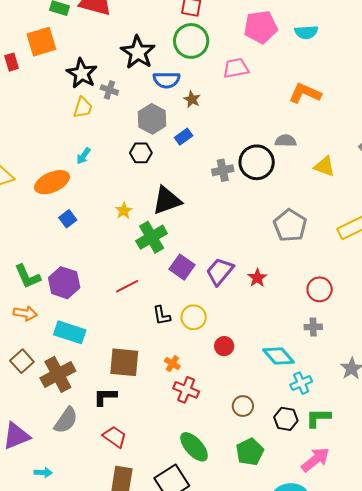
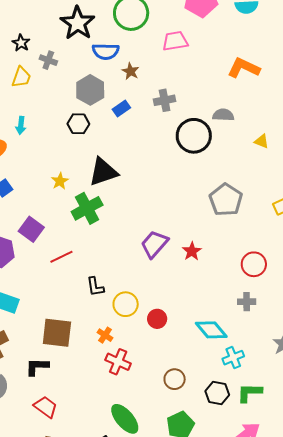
black star: (82, 73) -> (21, 43), size x0.6
cyan arrow: (83, 156) -> (21, 125), turned -30
yellow triangle: (324, 166) -> (262, 141), size x0.7
gray cross: (223, 170) -> (165, 100), moved
purple square: (182, 267) -> (31, 229), moved
yellow circle: (194, 317) -> (126, 304), moved

